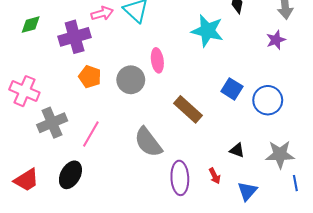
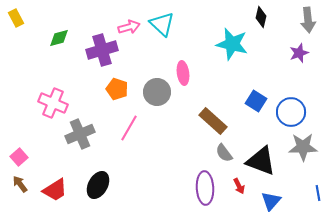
pink line: (91, 134) -> (129, 128), moved
gray semicircle: (148, 142) -> (224, 153), moved, size x0.6
black triangle: (237, 150) -> (261, 161), size x2.0
gray star: (280, 154) -> (303, 147), moved

